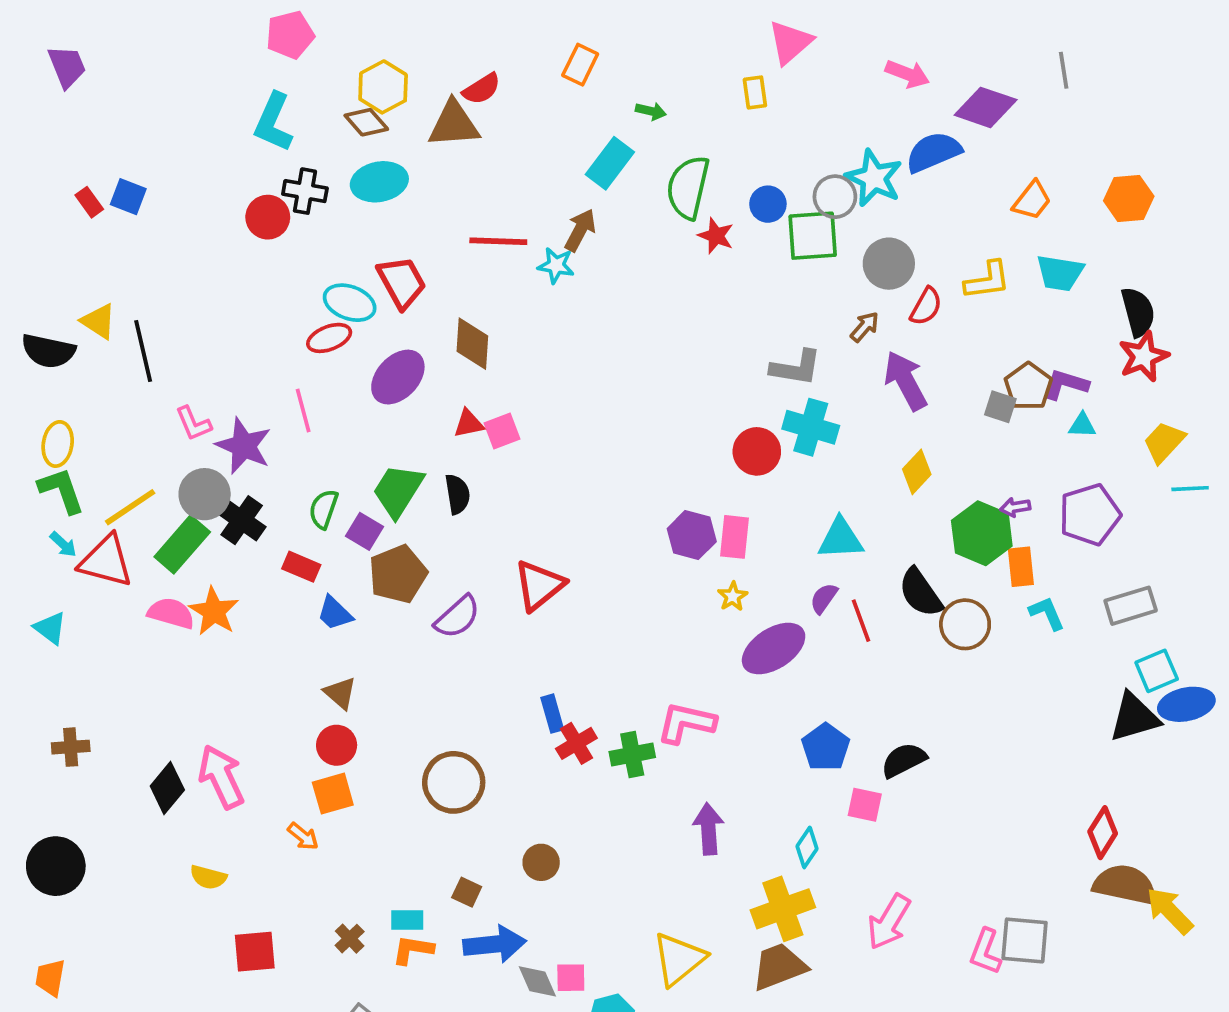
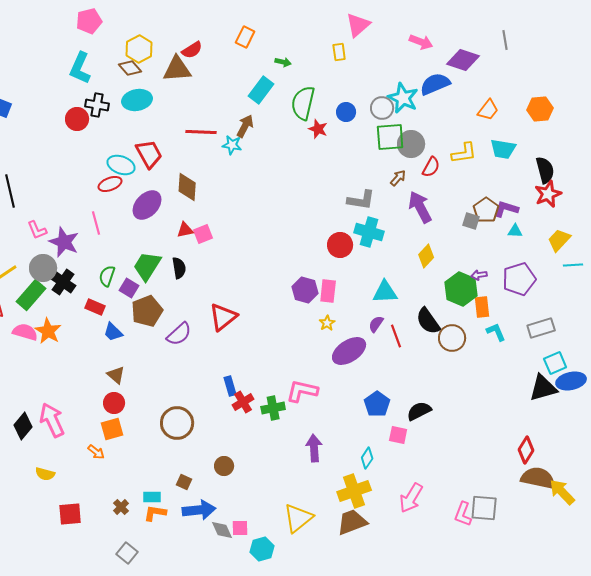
green square: (813, 236) -> (390, 137), moved

